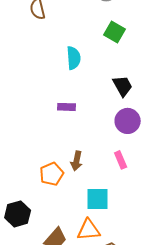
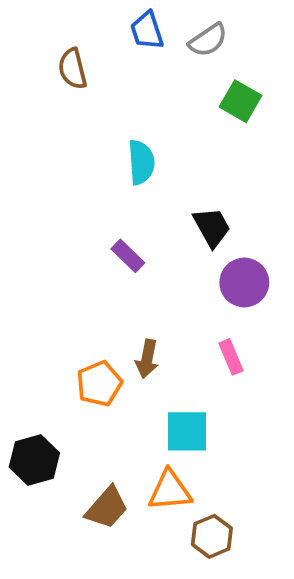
green square: (115, 32) -> (240, 101), moved
black trapezoid: (123, 86) -> (212, 227), moved
purple rectangle: (67, 107) -> (128, 256), turned 42

